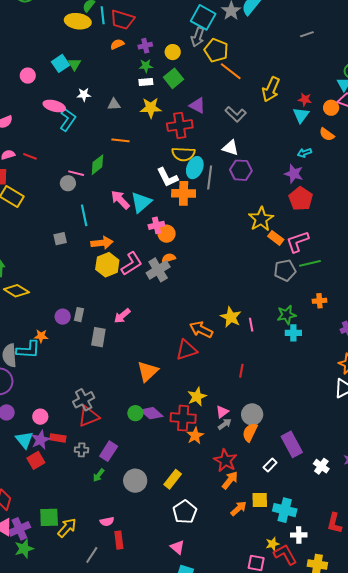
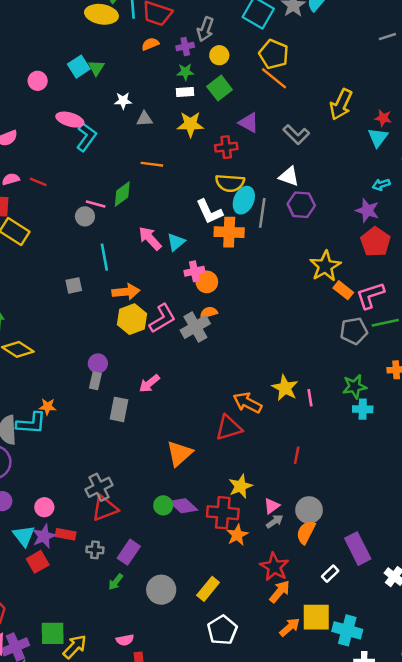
gray arrow: (198, 37) -> (205, 29), moved
orange line: (231, 71) -> (274, 78), moved
white star: (84, 95) -> (123, 101), moved
red cross: (180, 125) -> (226, 147), size x0.7
cyan triangle: (141, 202) -> (176, 242), size x0.7
purple circle: (63, 317) -> (98, 363), moved
yellow square: (260, 500) -> (316, 617), size x1.4

